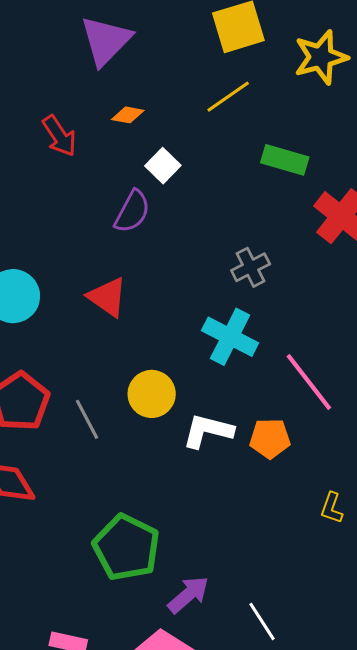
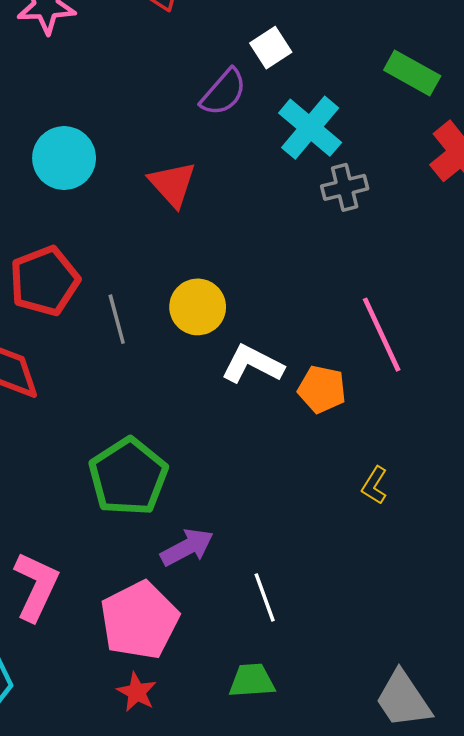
cyan cross: (230, 337) -> (310, 128), moved

